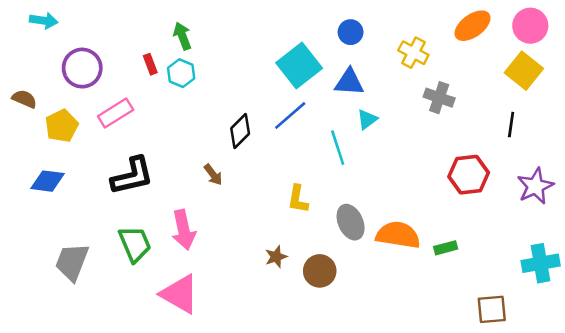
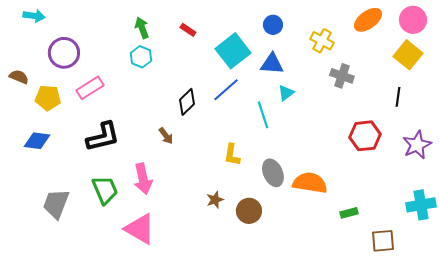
red rectangle: (150, 64) -> (188, 30), moved, turned -35
yellow pentagon: (62, 126) -> (48, 98), turned 30
green rectangle: (446, 248) -> (349, 213), moved

